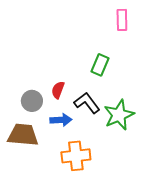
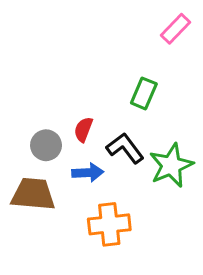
pink rectangle: (122, 20) -> (175, 29), turned 45

